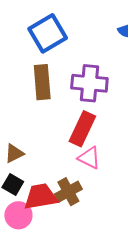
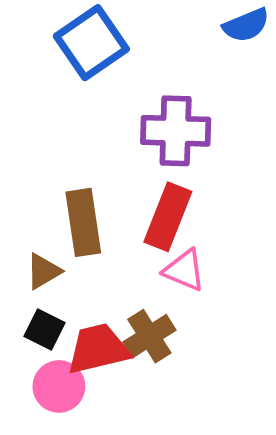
brown rectangle: (42, 82) -> (83, 222), moved

